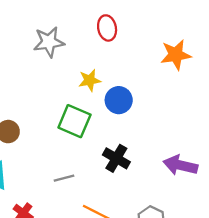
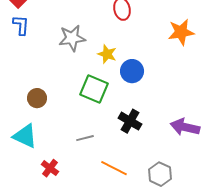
gray star: (49, 42) -> (72, 38), moved
yellow star: (90, 80) -> (107, 54), turned 30

